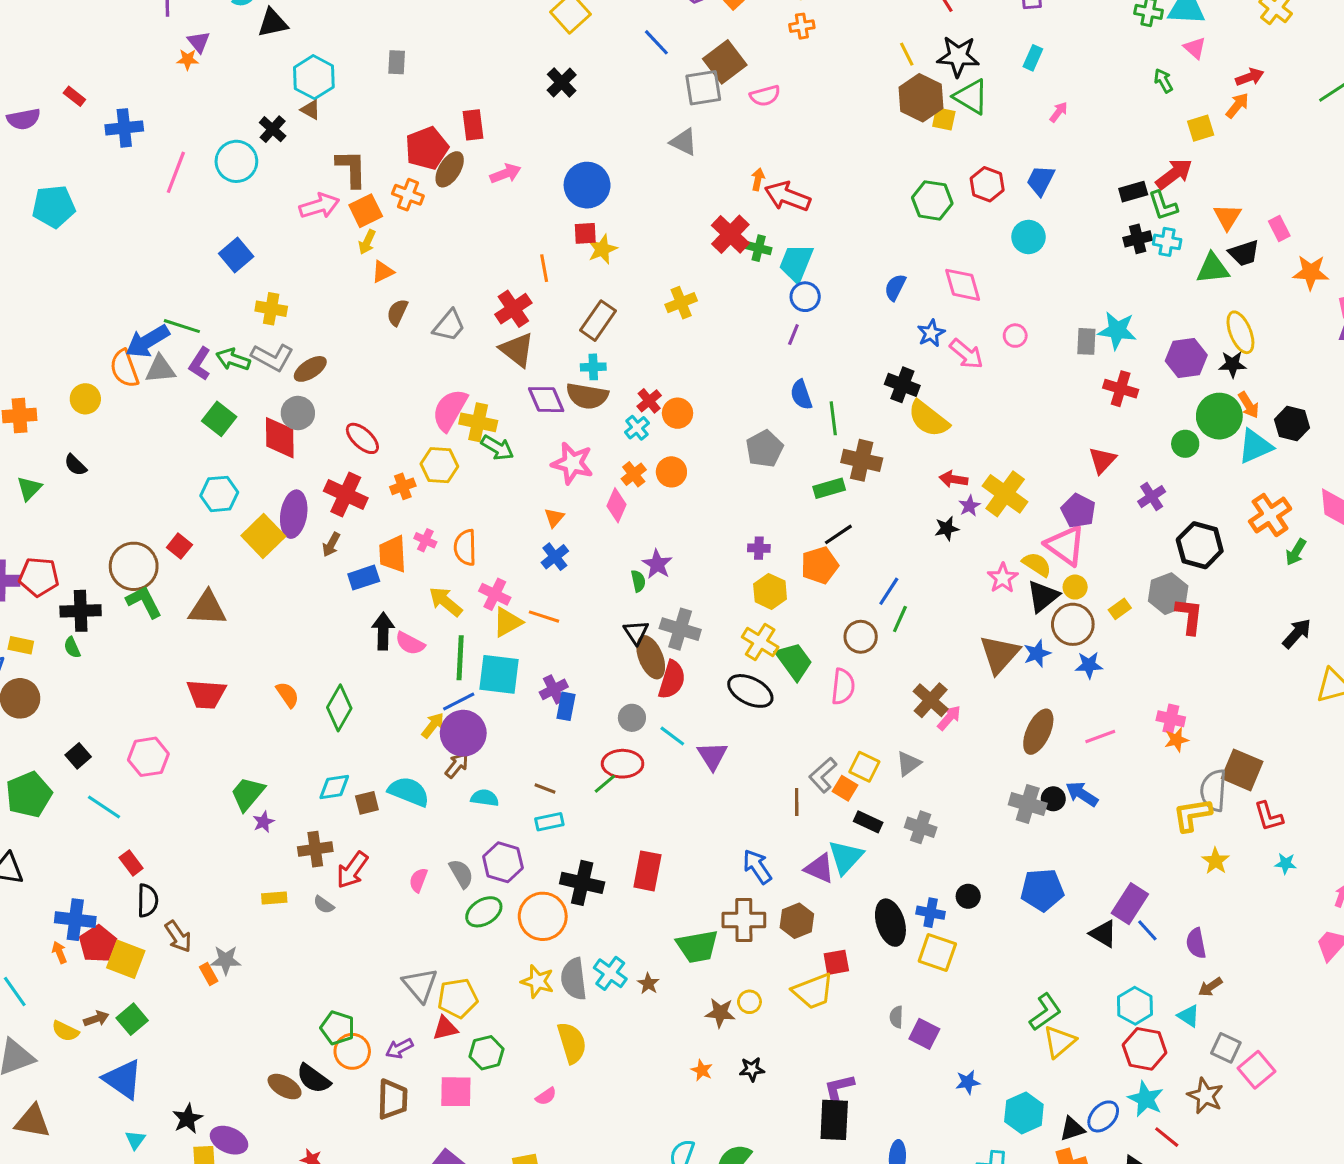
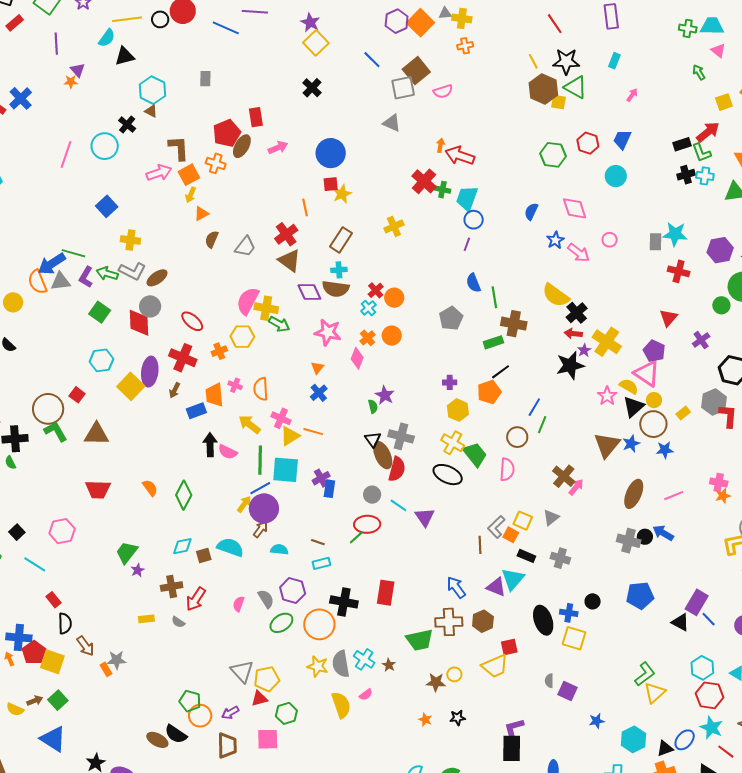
blue cross: (124, 128) -> (21, 98), moved, turned -35
black cross: (902, 385) -> (577, 313), moved, turned 30
black star: (947, 528) -> (570, 365), size x1.8
pink semicircle: (546, 1096) -> (366, 695), moved

